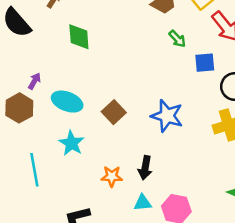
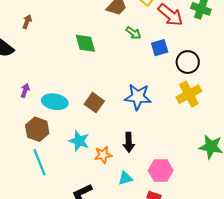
green diamond: (79, 37) -> (85, 43), moved
brown hexagon: (19, 108) -> (37, 129), moved
cyan star: (71, 143) -> (79, 141), moved
cyan triangle: (143, 203) -> (125, 178), moved

